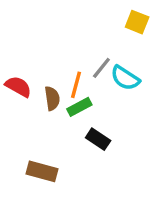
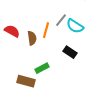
green rectangle: (79, 107) -> (42, 68), moved
black rectangle: (98, 139) -> (70, 52), moved

